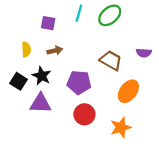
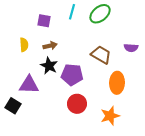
black star: (42, 76) -> (49, 66), moved
black square: (18, 81) -> (13, 106), moved
orange ellipse: (128, 91) -> (117, 83), turned -35
purple triangle: (40, 103) -> (29, 85), moved

